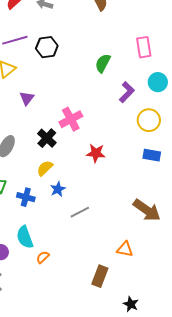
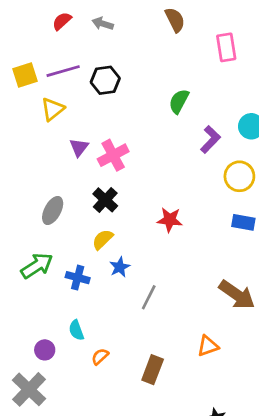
pink rectangle: (144, 47) -> (226, 47), moved
pink cross: (71, 119) -> (113, 155), moved
gray line: (80, 212) -> (149, 297), turned -36
cyan semicircle: (25, 237) -> (76, 330), size x0.7
orange triangle: (125, 249) -> (208, 346), turned -30
brown rectangle: (100, 276) -> (153, 370), moved

